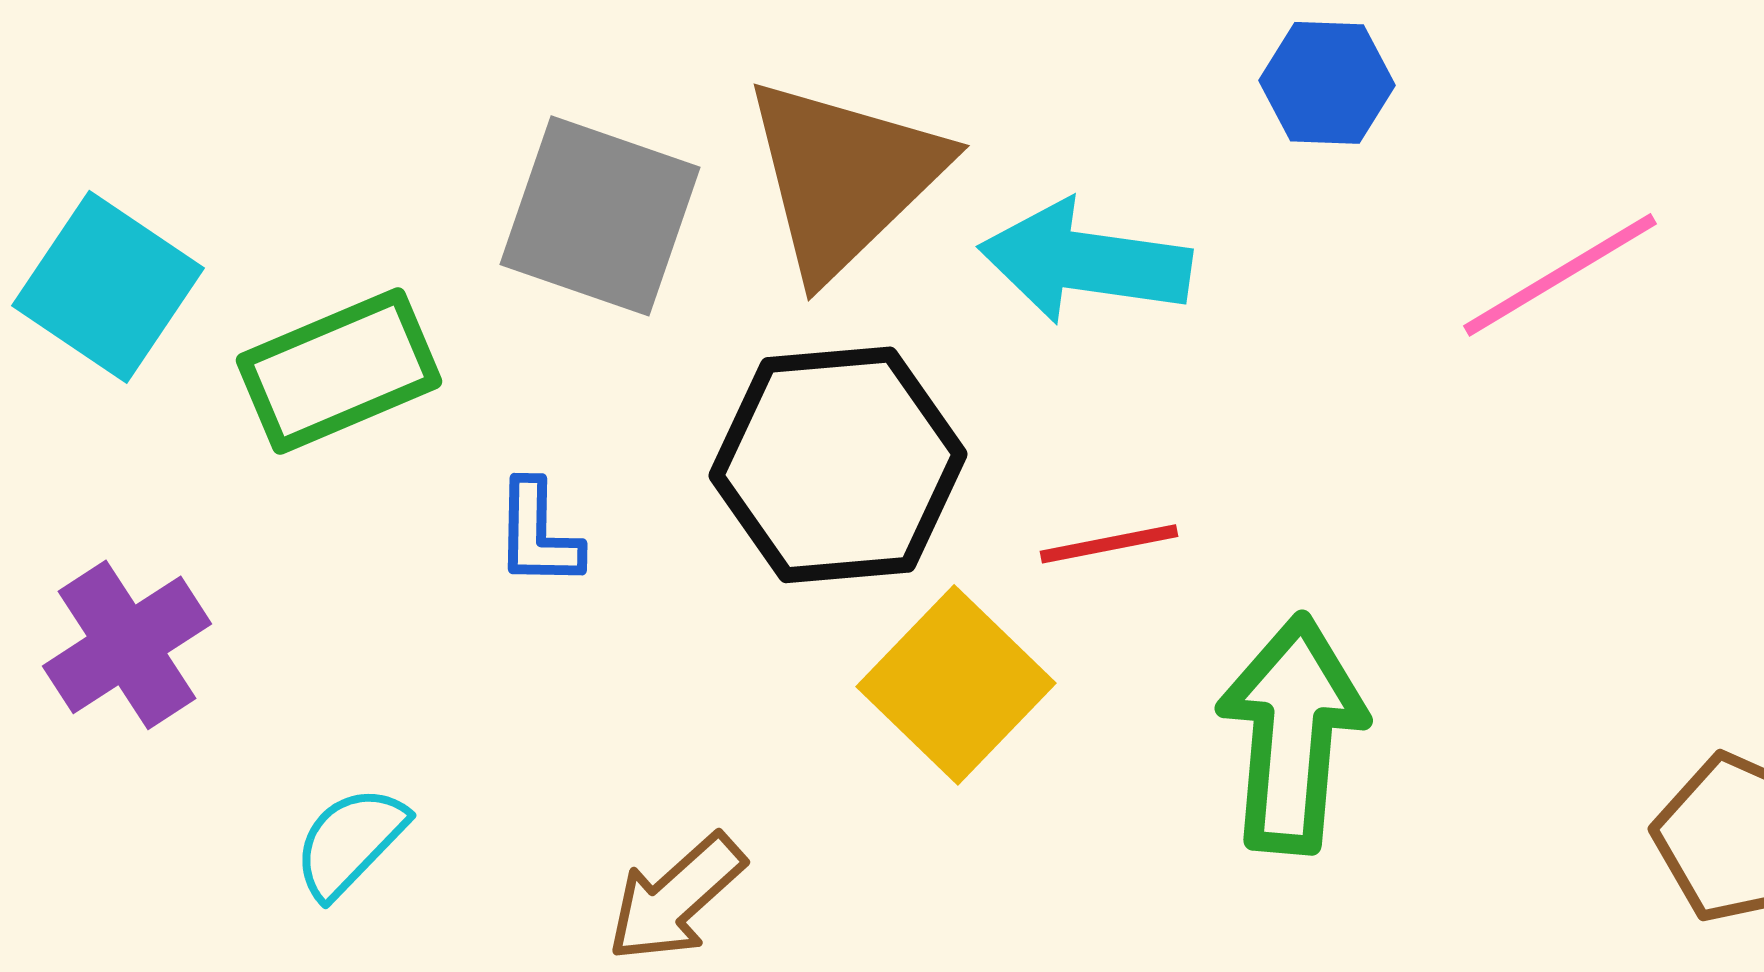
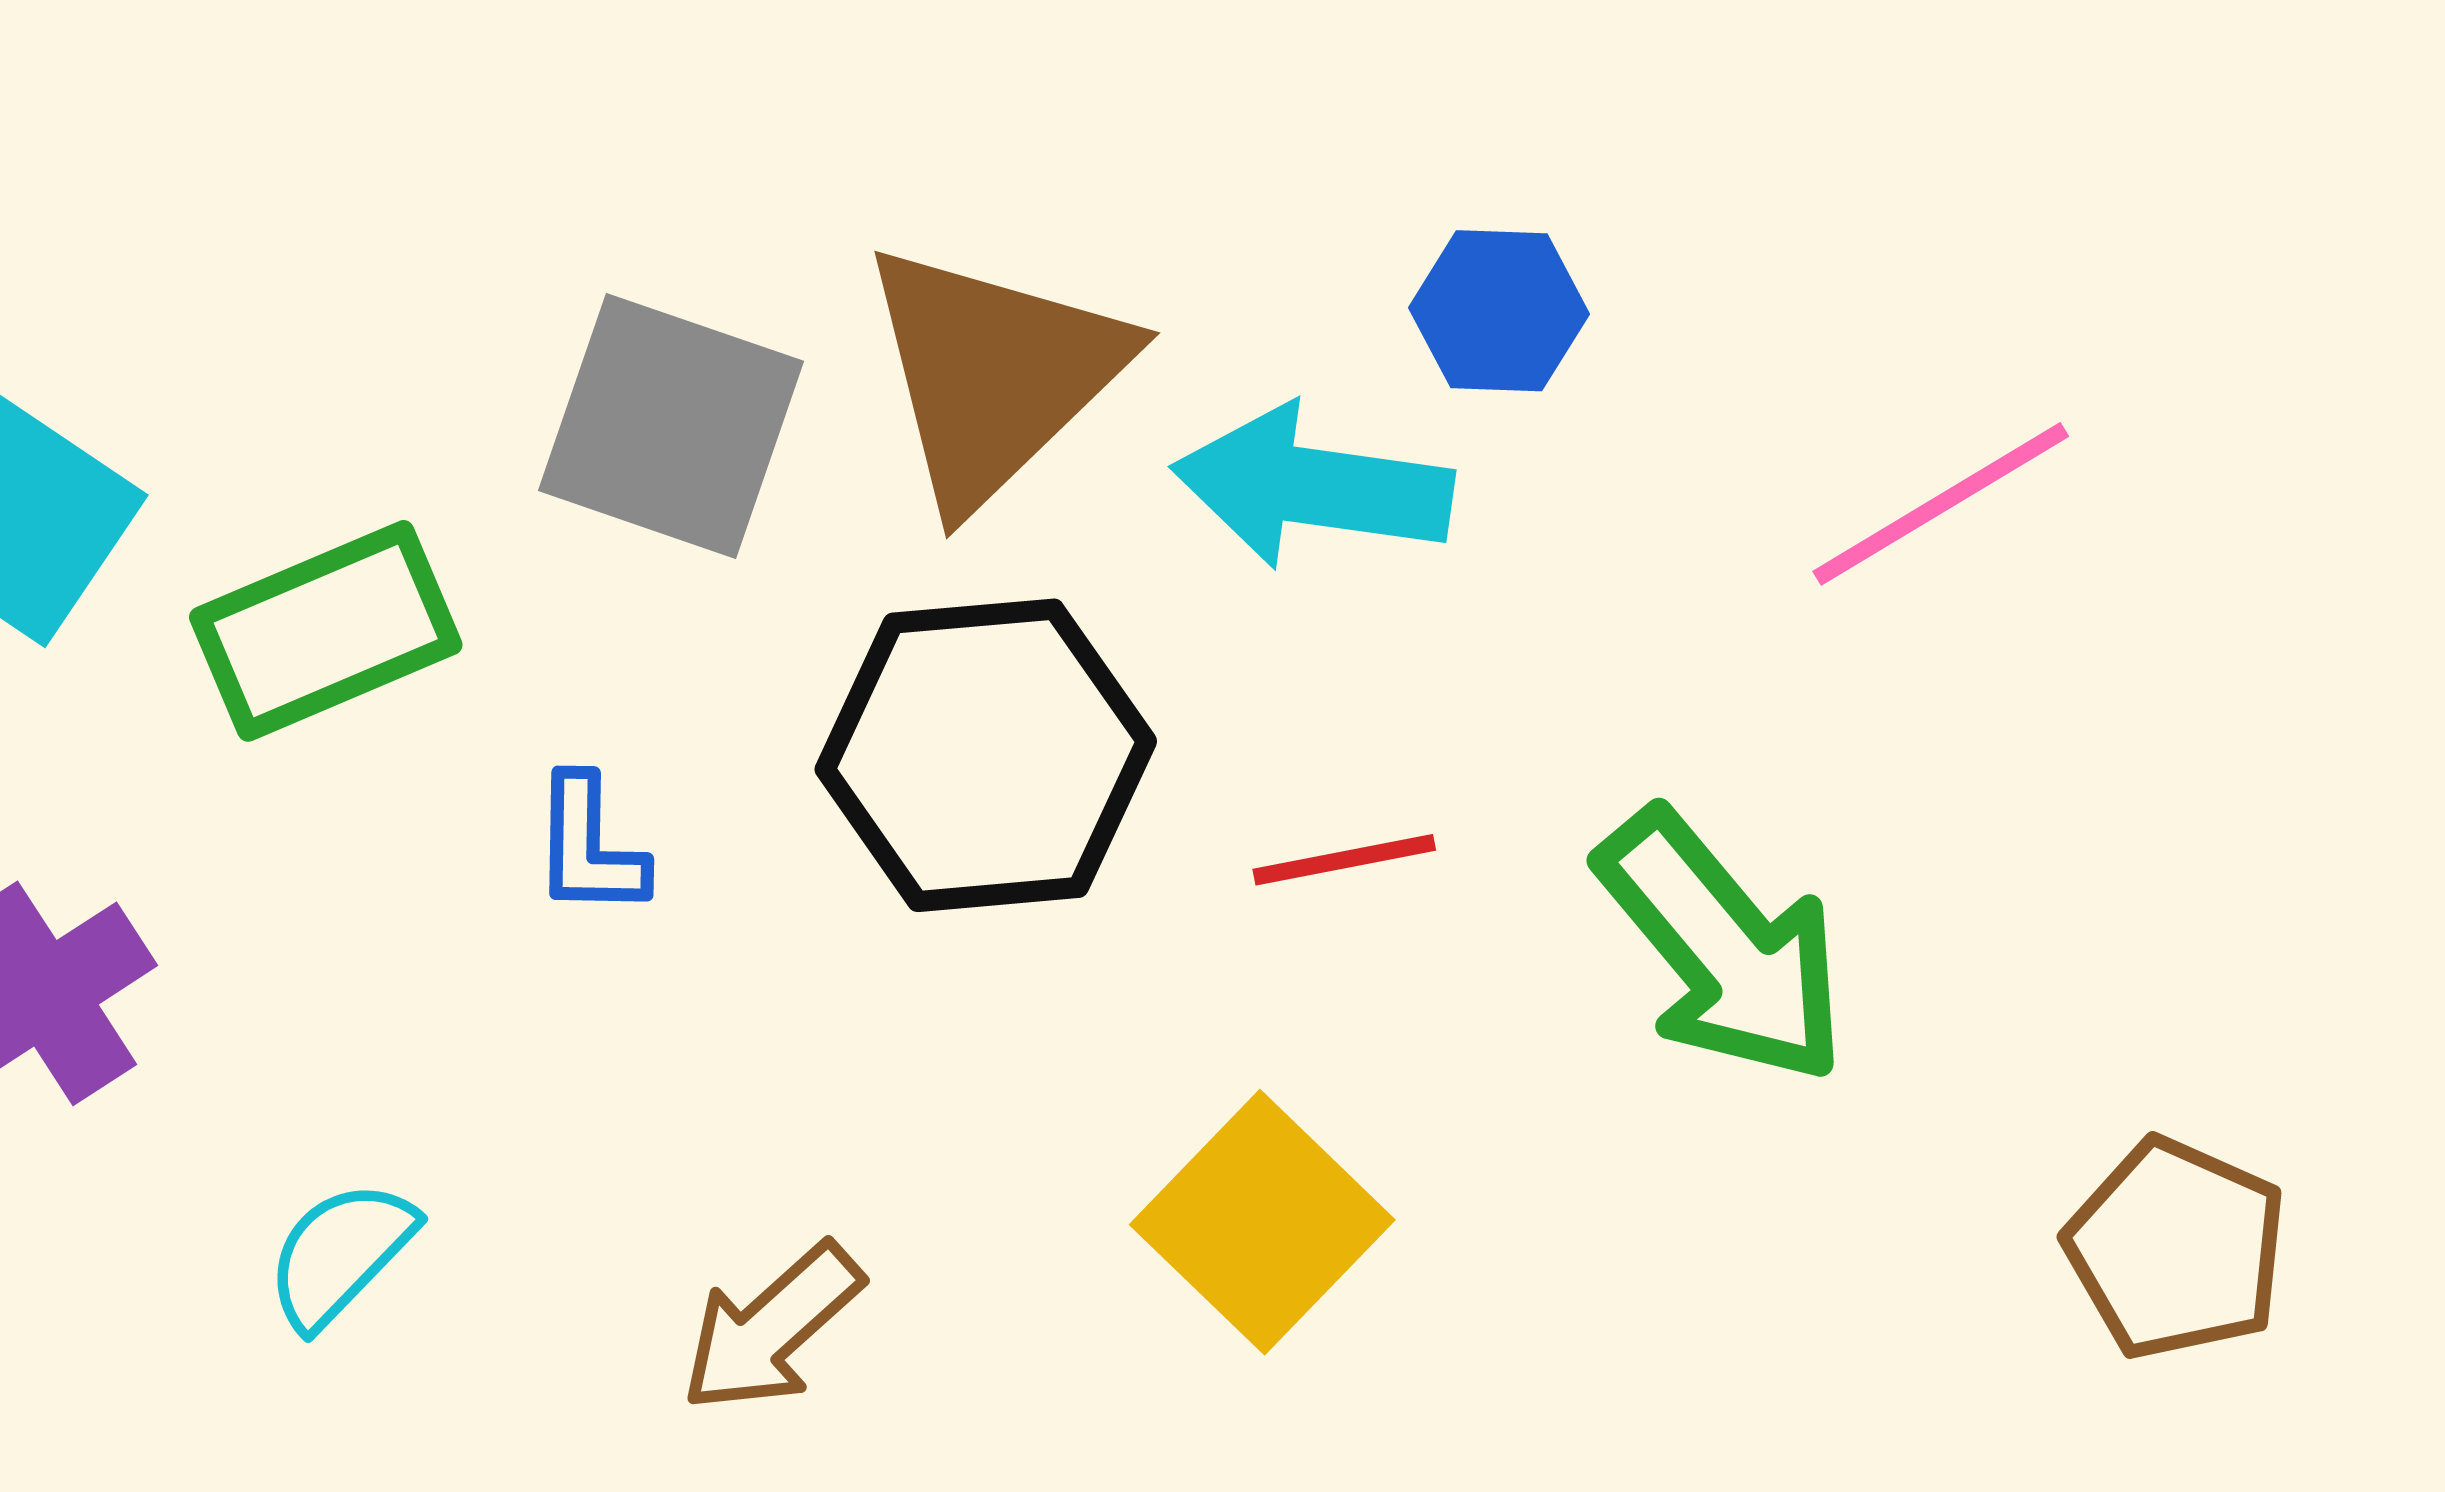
blue hexagon: (1327, 83) -> (1499, 311), moved
yellow square: (956, 685) -> (1262, 1222), moved
green arrow: (1292, 734) -> (1723, 947), moved, turned 135

